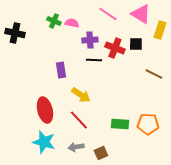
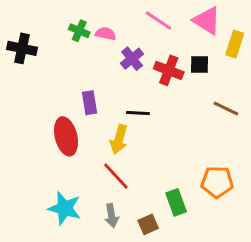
purple cross: (90, 40) -> (132, 59), turned -35
black line: (94, 60) -> (138, 113), moved
yellow arrow: (81, 95) -> (119, 139), turned 72
red ellipse: (45, 110) -> (66, 136), moved
green rectangle: (120, 124) -> (176, 202), moved, turned 66
gray arrow: (76, 147) -> (112, 216), turned -91

